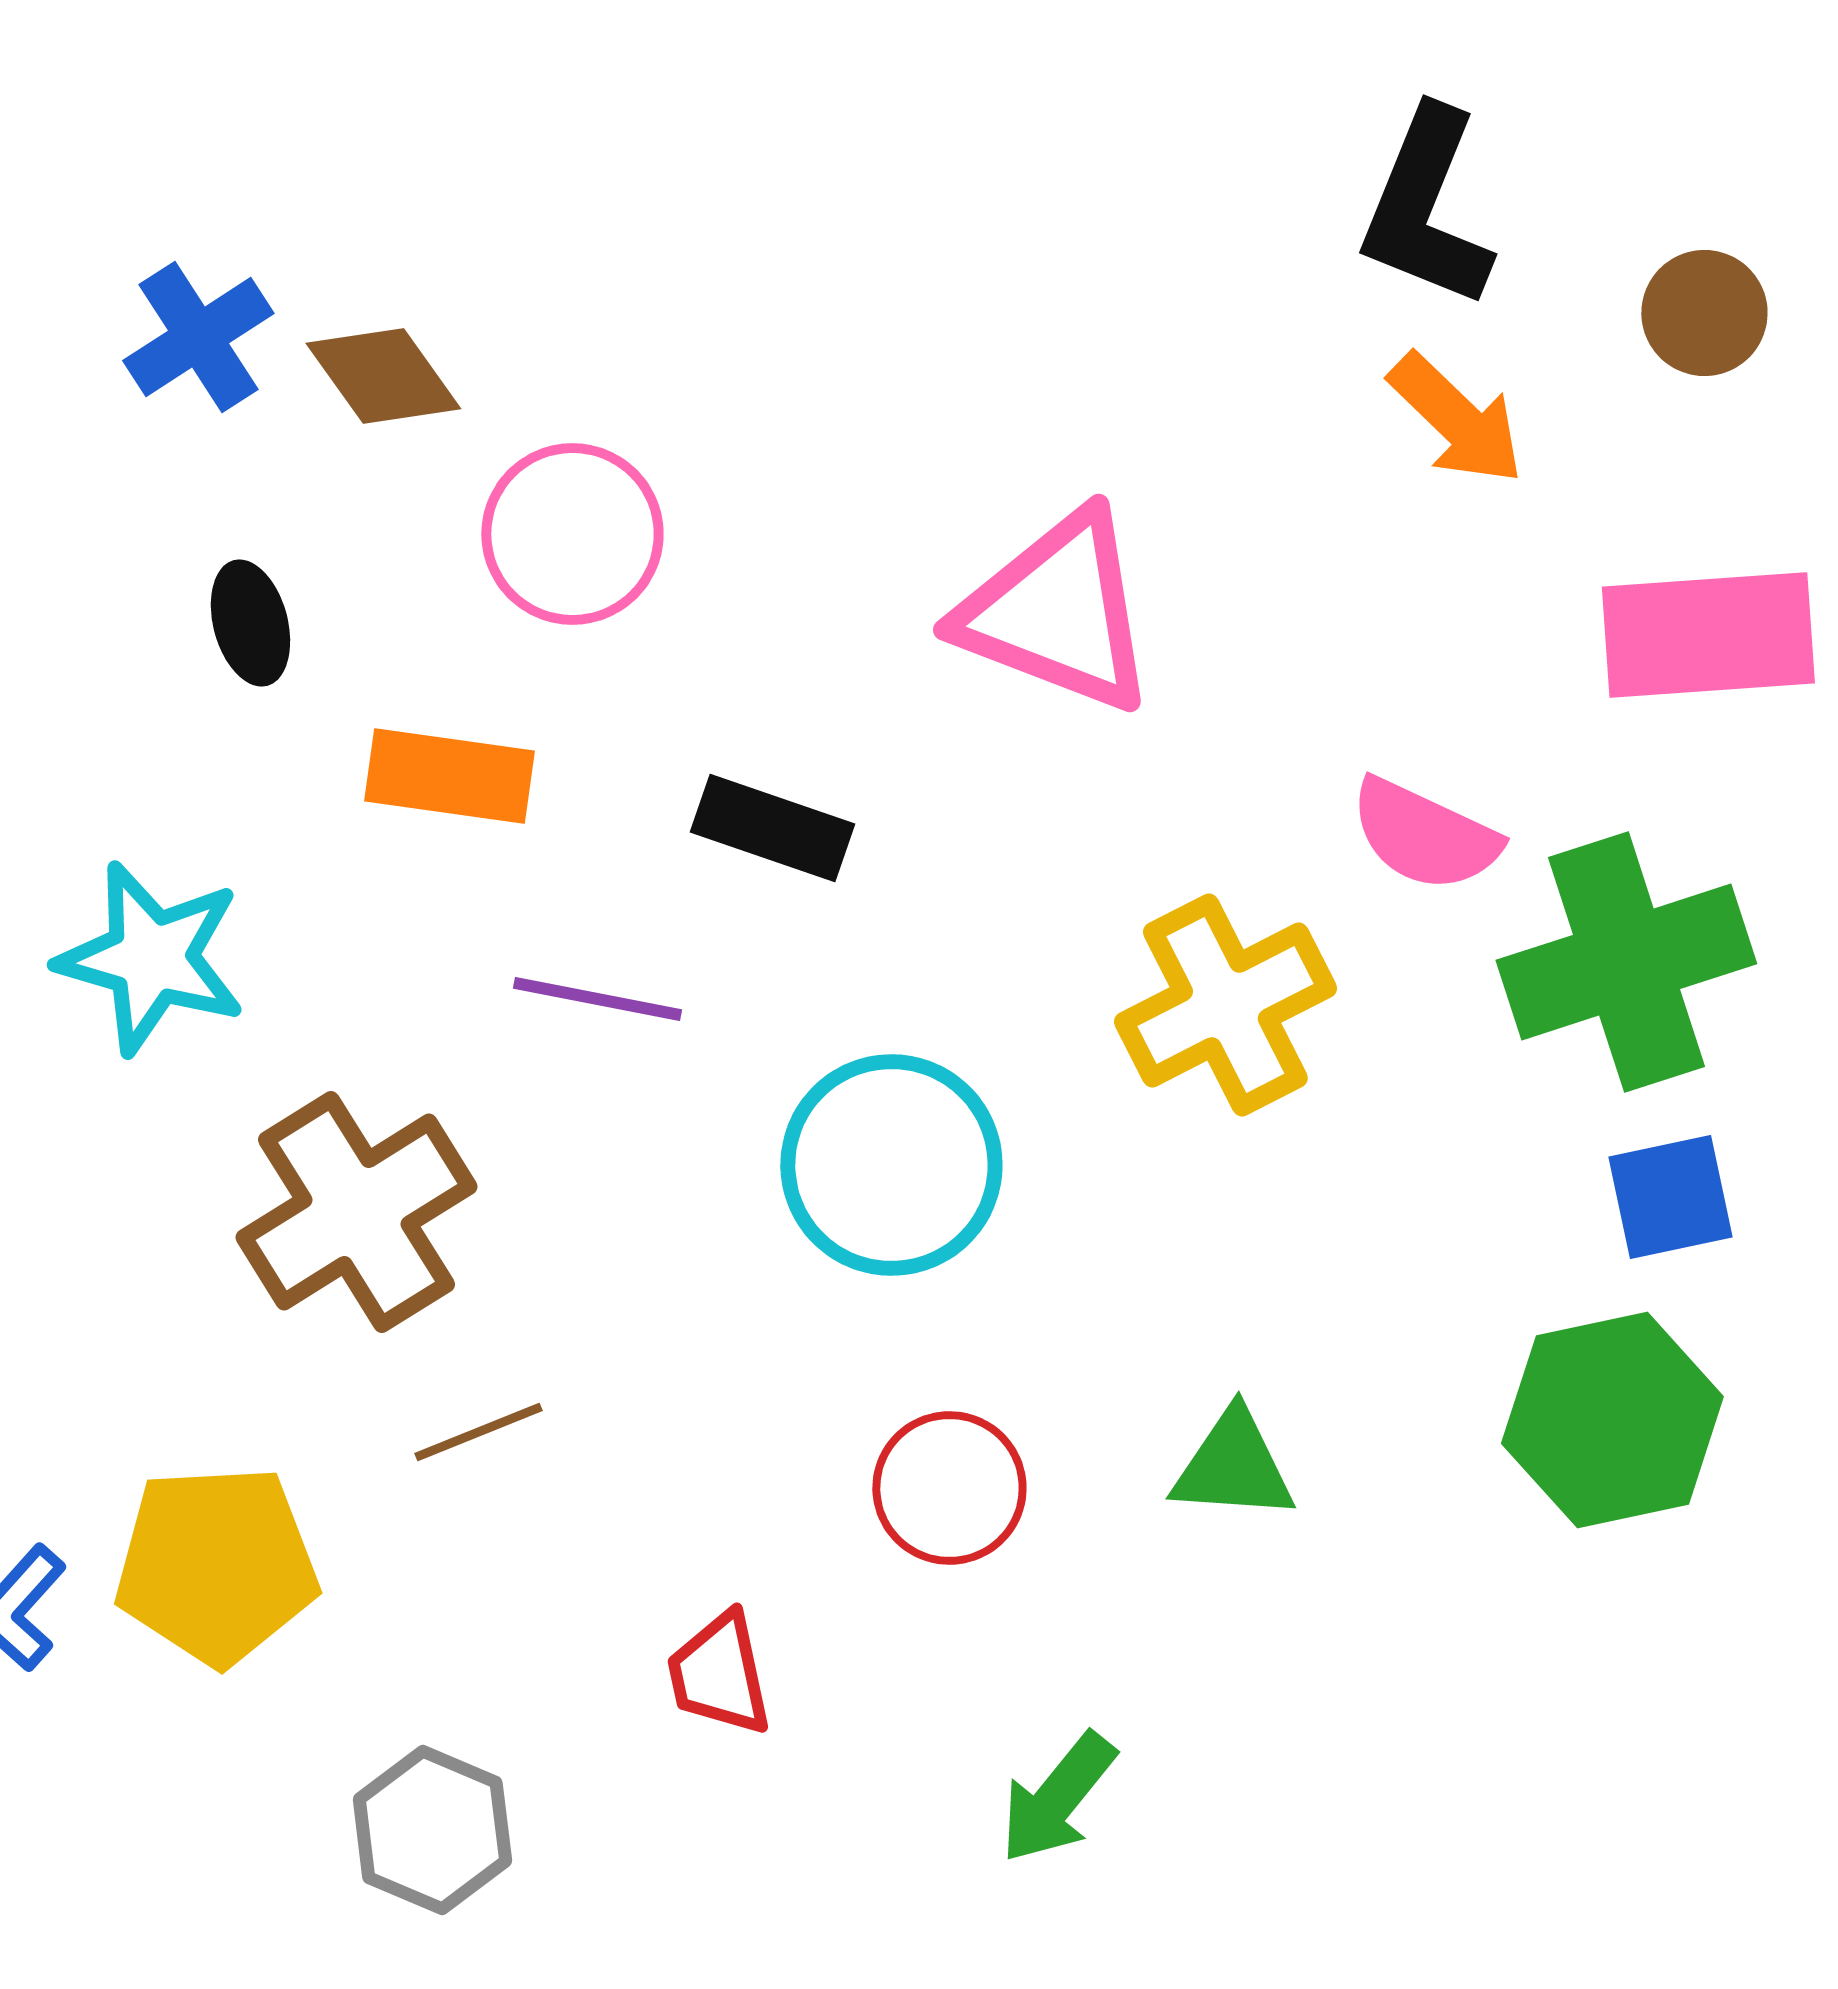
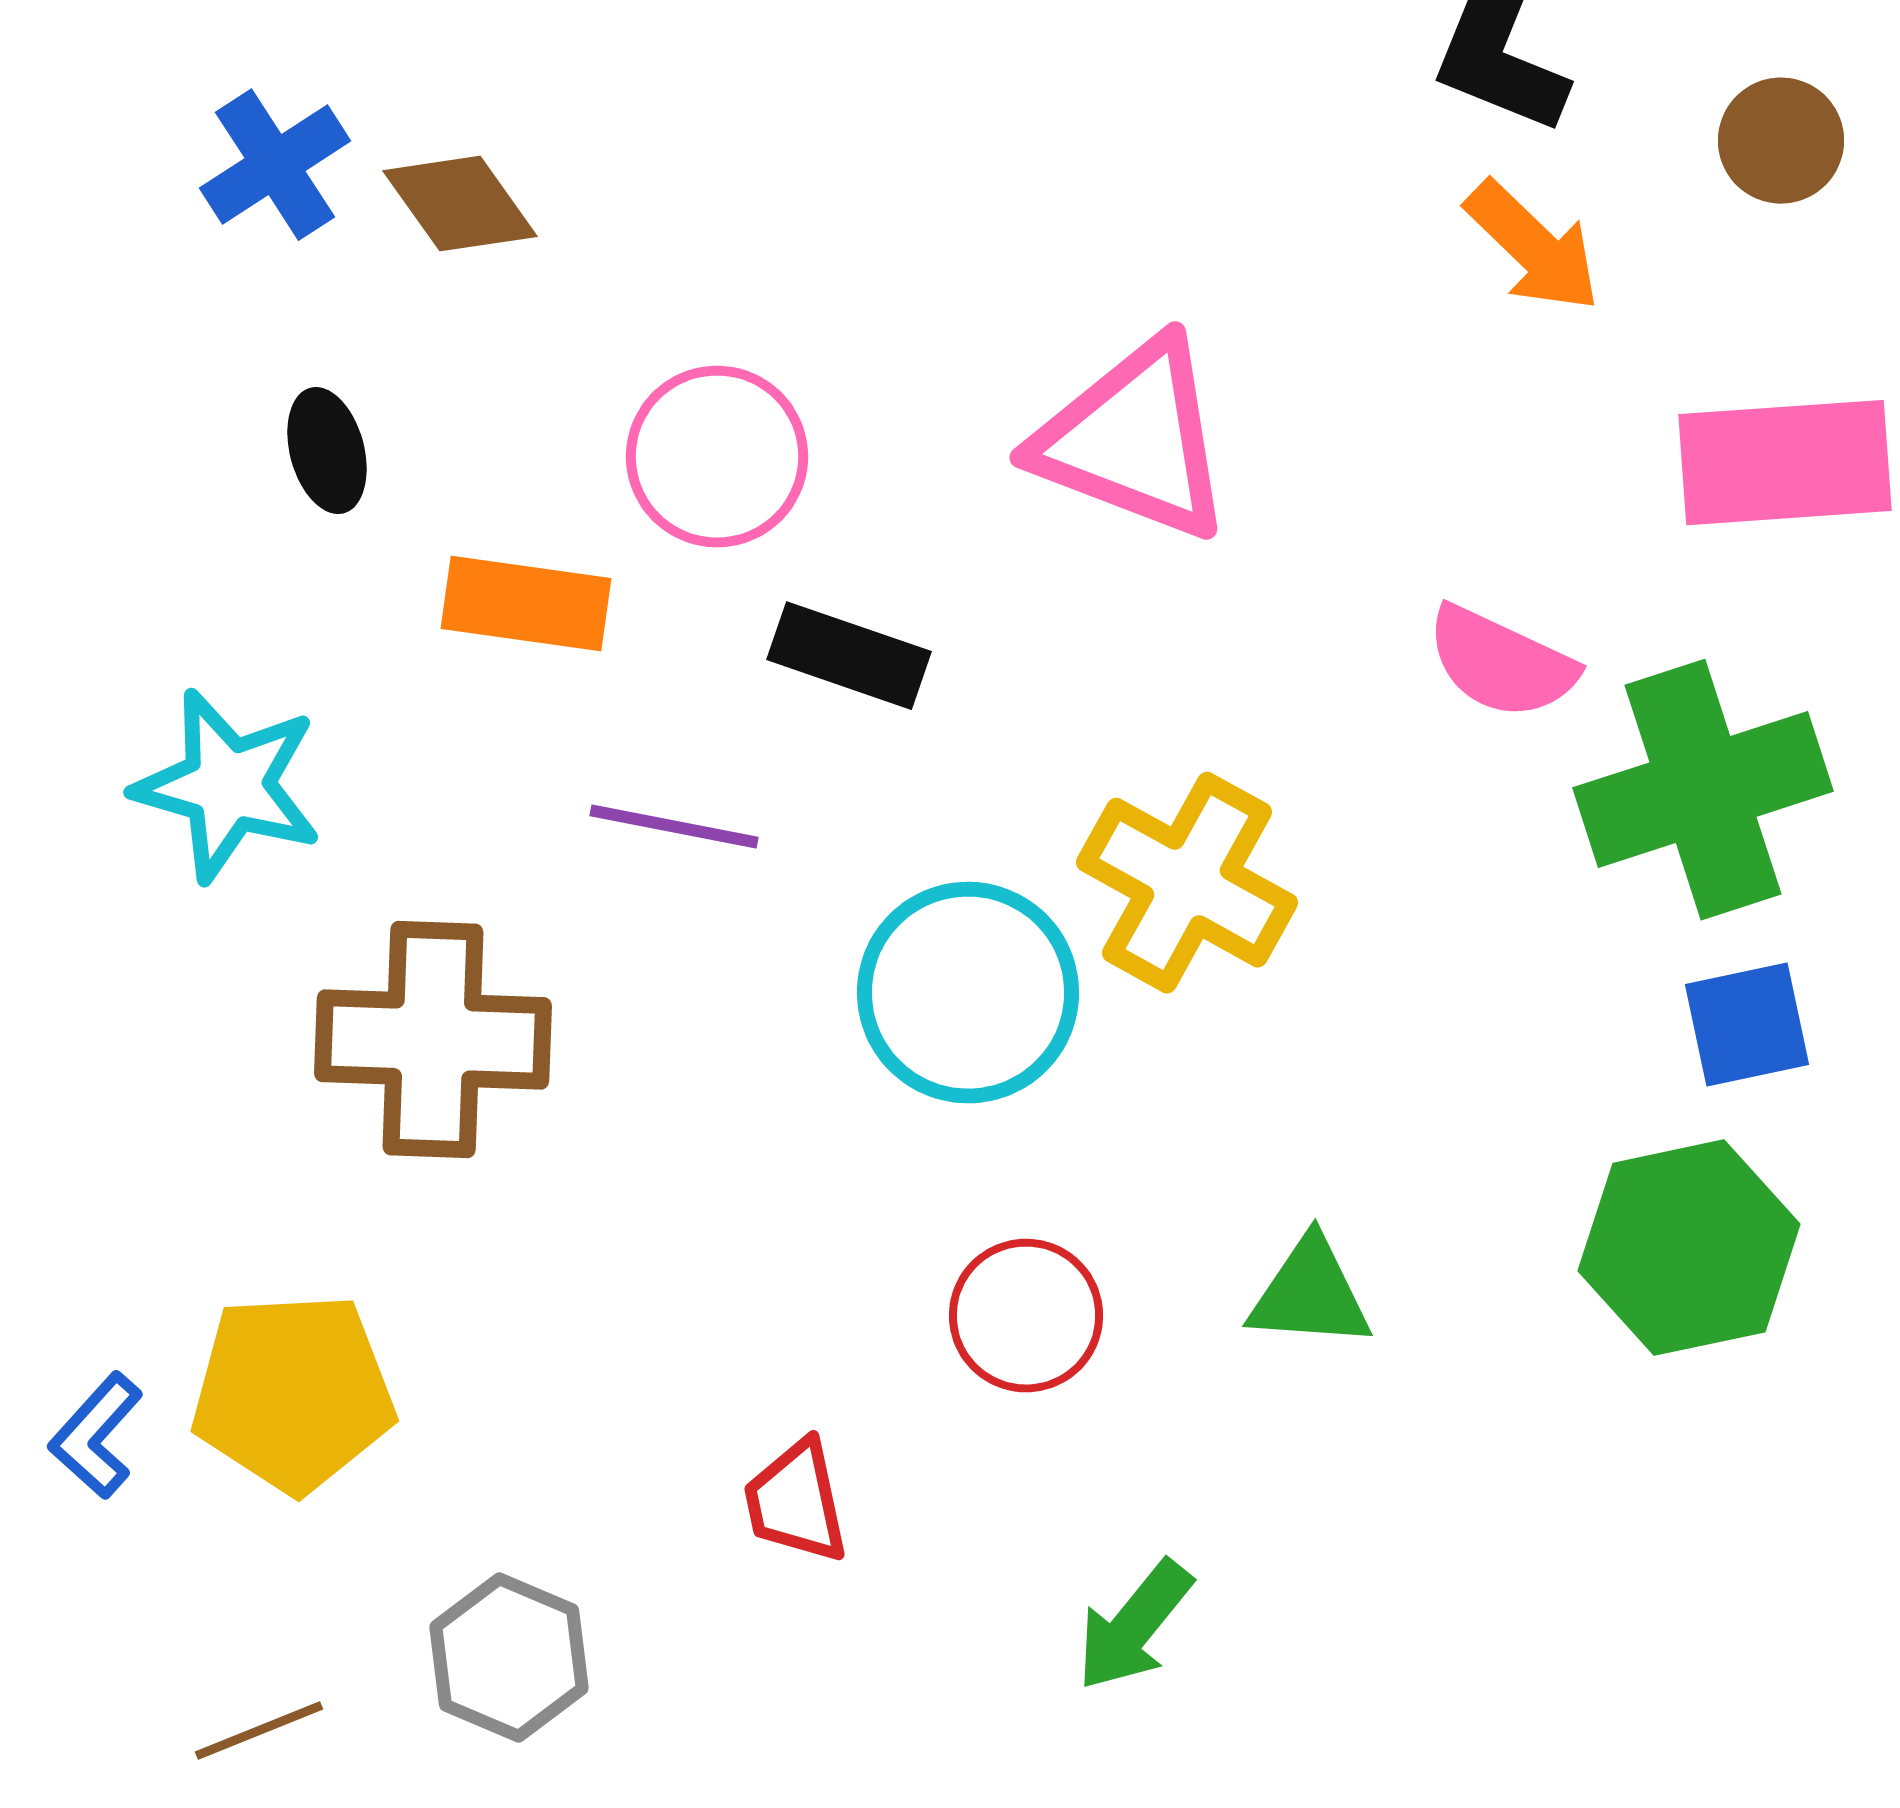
pink circle: (572, 534) -> (717, 457), moved
yellow cross: (1225, 1005) -> (1187, 883), moved, turned -34
brown cross: (356, 1212) -> (433, 1040), turned 34
brown line: (478, 1432) -> (259, 1731), moved

